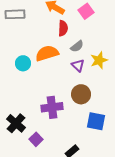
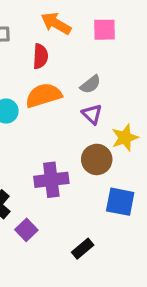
pink square: (86, 11) -> (105, 30), turned 35
red semicircle: (63, 28) -> (40, 56), moved
yellow star: (99, 60) -> (125, 138), moved

